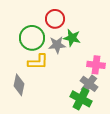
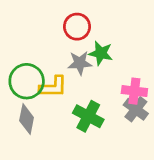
green circle: (32, 38) -> (27, 81), moved
gray cross: (89, 84) -> (136, 109), moved
green cross: (81, 99) -> (88, 116), moved

